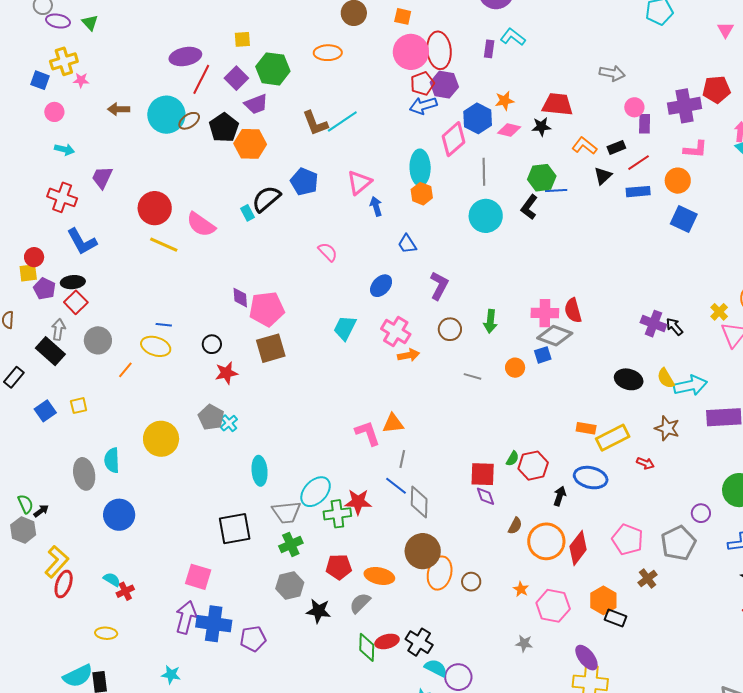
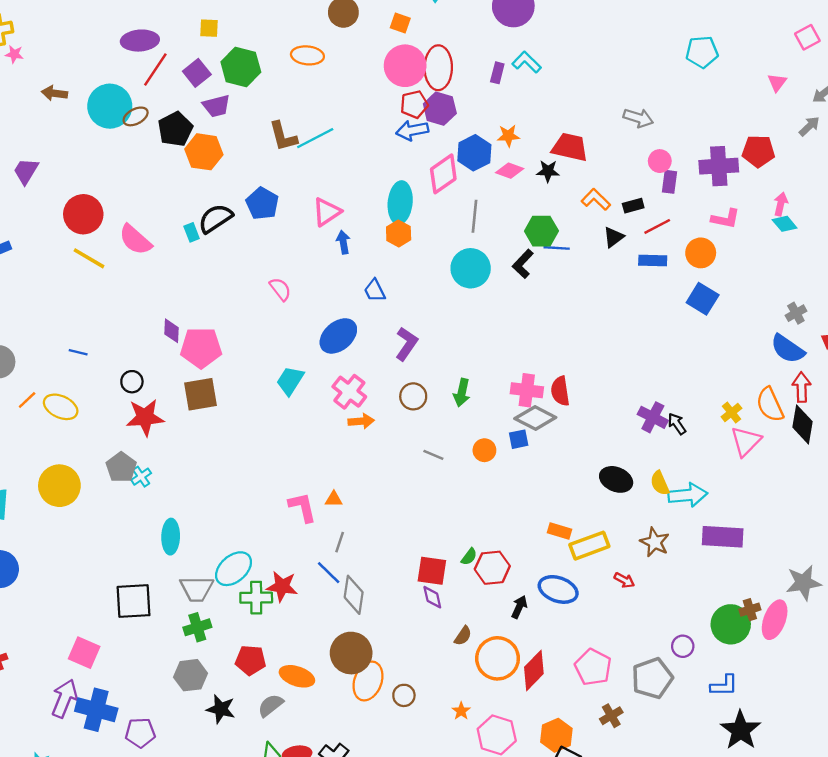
blue ellipse: (381, 286) -> (338, 336), size x1.4
yellow ellipse: (156, 346) -> (61, 407), moved
red star: (226, 373) -> (145, 417), size x1.4
orange triangle: (393, 423) -> (334, 499), size x0.7

